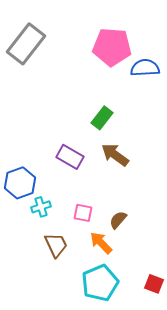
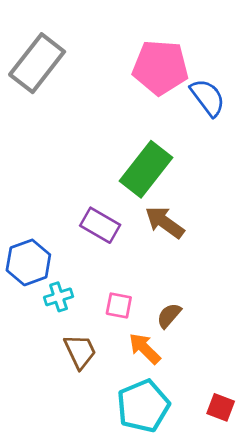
blue semicircle: (145, 68) -> (208, 98), turned 56
green rectangle: (102, 118) -> (146, 169), size x1.6

